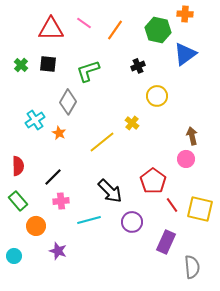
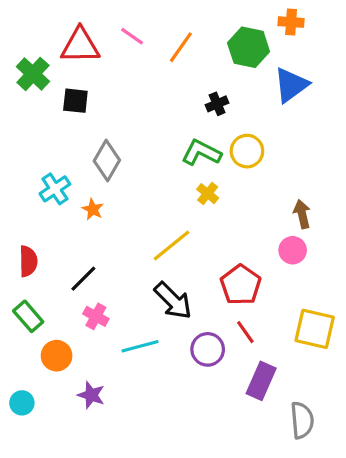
green cross: (21, 65) -> (33, 74), moved, size x1.5
green L-shape: (88, 71) -> (201, 153), moved, turned 45
yellow line: (102, 142) -> (171, 246), moved
pink cross: (61, 201) -> (96, 316), turned 35
red line: (172, 205) -> (245, 332), moved

